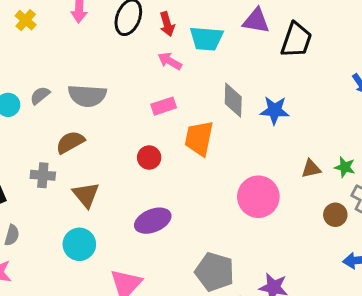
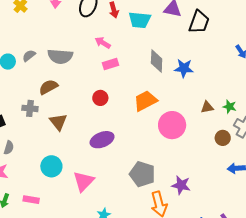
pink arrow: (170, 61) -> (103, 43), moved
orange trapezoid: (199, 138) -> (145, 101), moved, turned 50
cyan circle: (79, 244) -> (51, 166), moved

